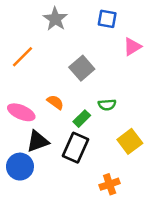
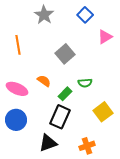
blue square: (107, 19) -> (85, 15), turned 35
orange line: (23, 57) -> (18, 45), turned -54
black triangle: (38, 141) -> (48, 143), moved
blue circle: (20, 167) -> (16, 120), moved

